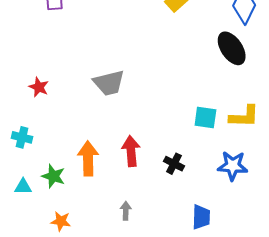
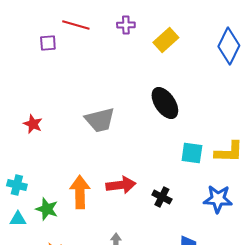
black ellipse: (232, 48) -> (165, 103), moved
cyan cross: (22, 137) -> (17, 185), moved
red arrow: (131, 151) -> (121, 185), turned 88

